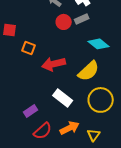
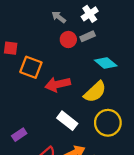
orange square: (29, 48) -> (31, 67), size x1.5
purple rectangle: (31, 111) -> (19, 135), moved

